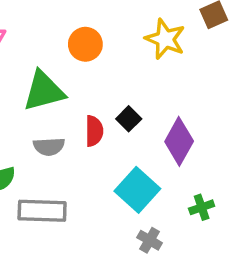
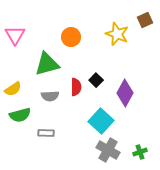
green cross: (202, 207) -> (140, 152), moved
gray rectangle: (42, 211) -> (46, 133), size x0.6
gray cross: (150, 240) -> (108, 150), size x1.6

